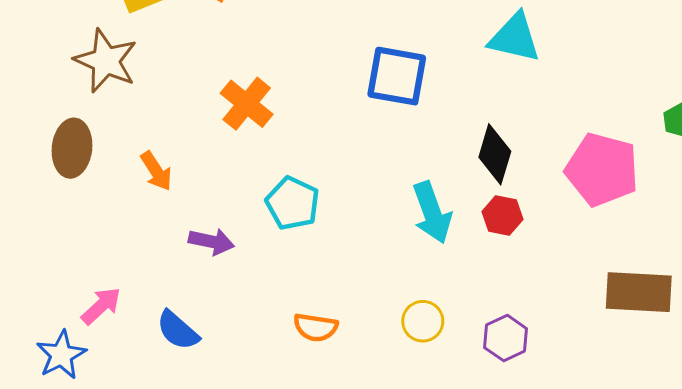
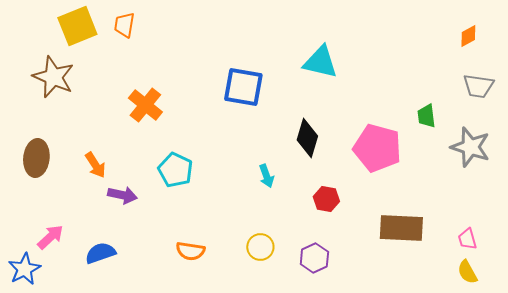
brown ellipse: (72, 148) -> (36, 158), moved
orange arrow: (156, 171) -> (95, 165), moved
cyan arrow: (432, 212) -> (266, 176), size x0.6
red hexagon: (502, 216) -> (326, 199), moved
blue semicircle: (178, 330) -> (100, 253), turned 120

